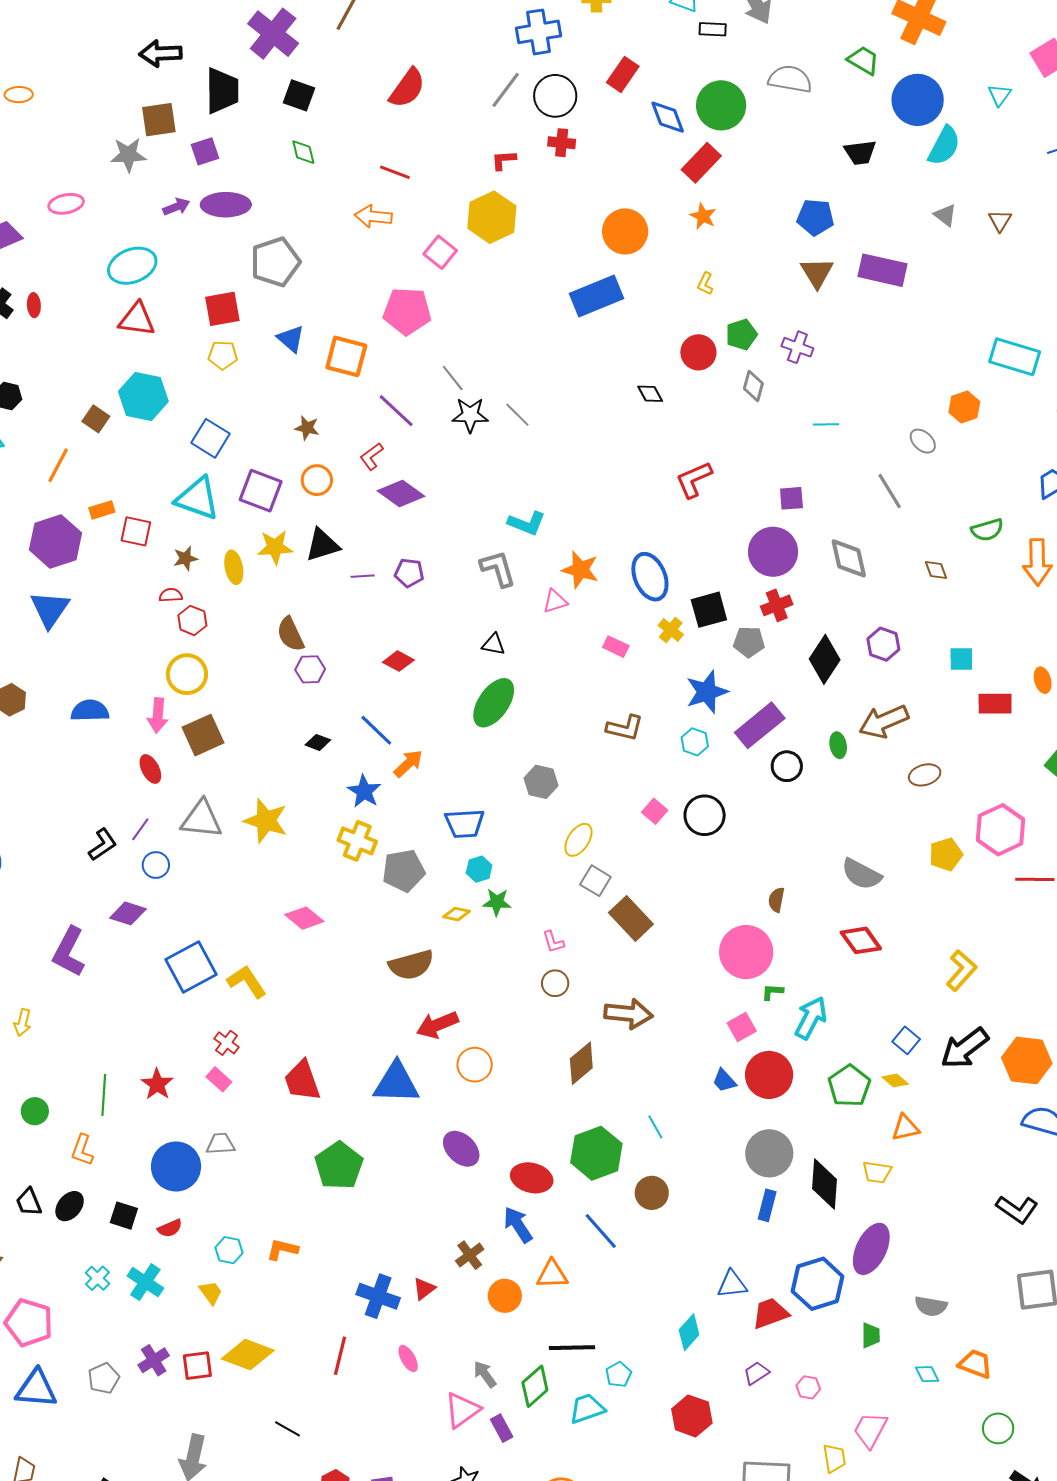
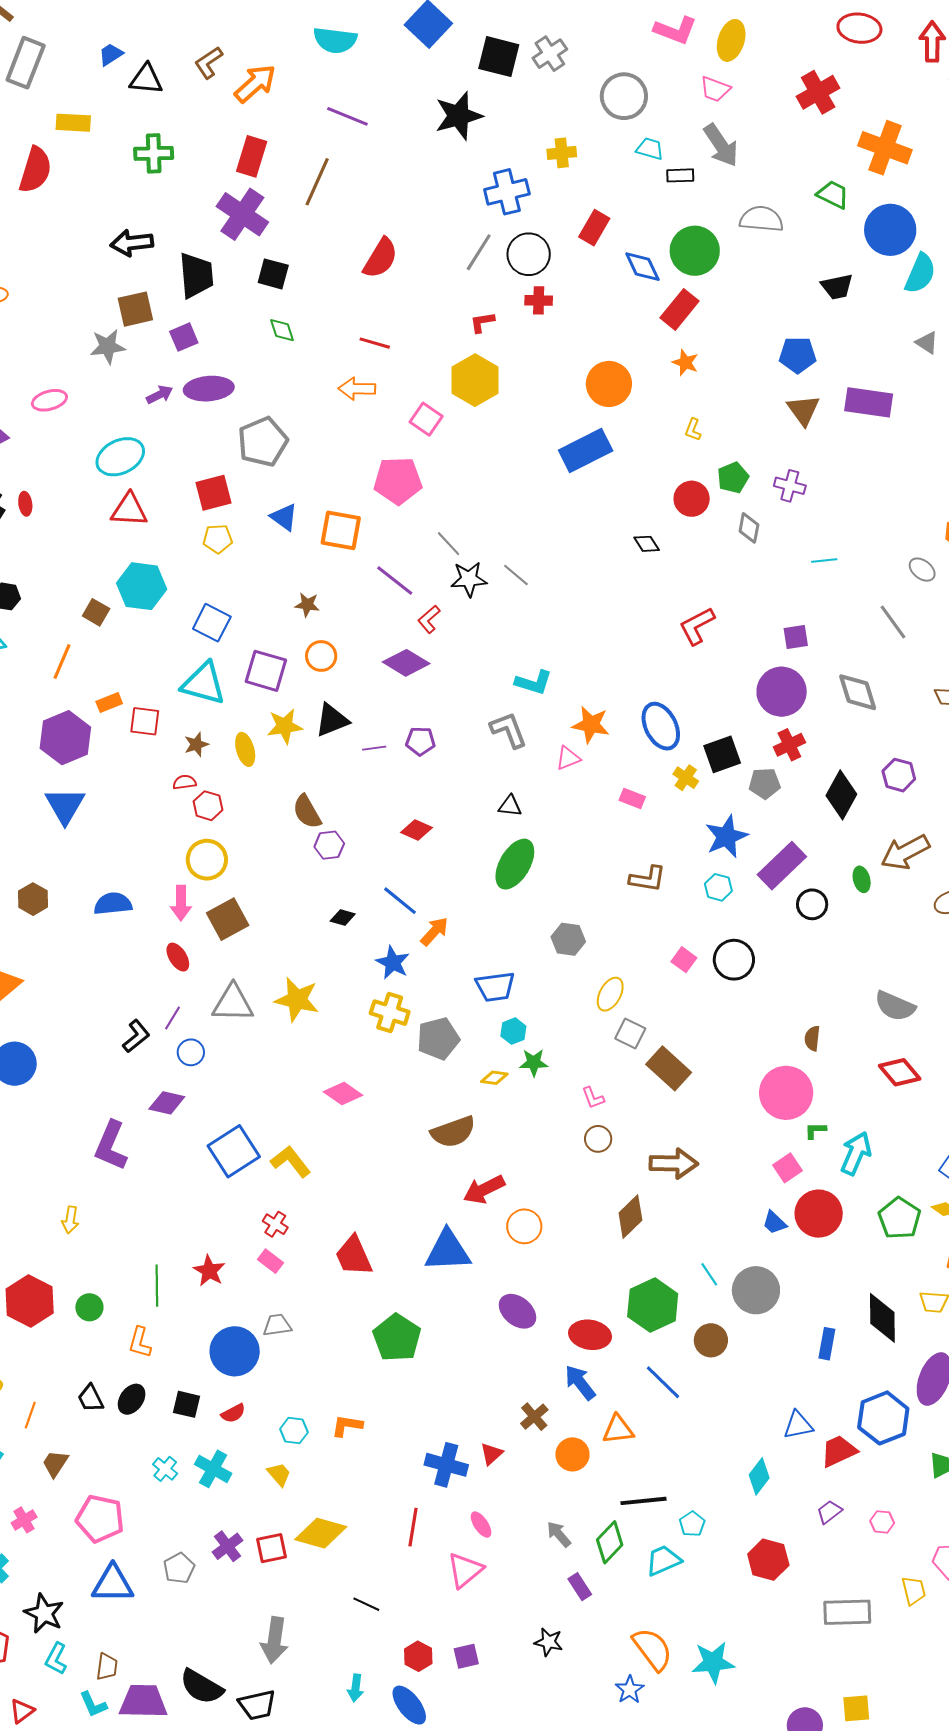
red L-shape: (372, 456) -> (429, 619), moved
gray circle: (769, 1153) -> (756, 1290), moved
pink triangle: (462, 1410) -> (465, 1570), moved

